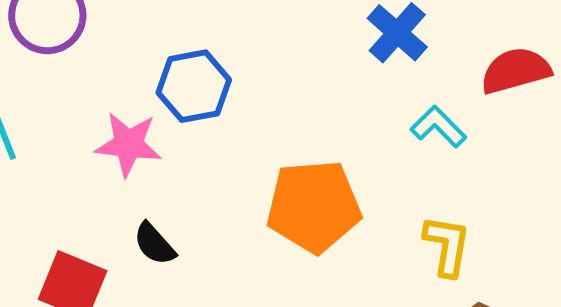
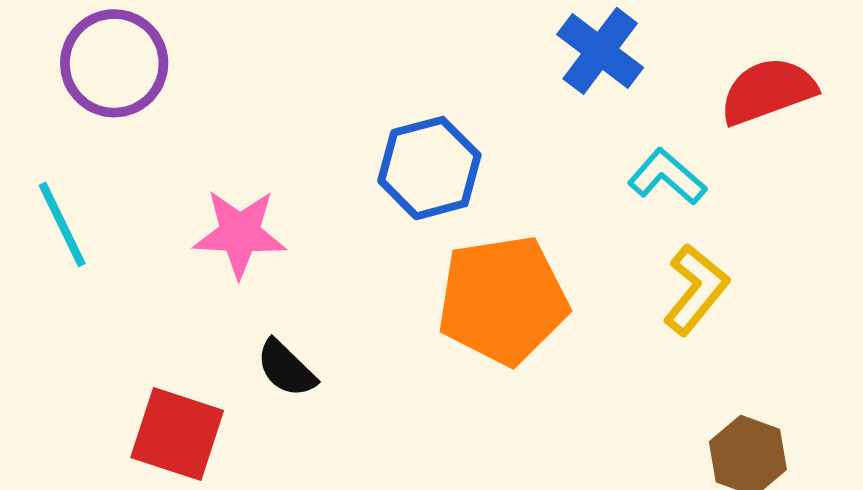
blue hexagon: (194, 86) -> (429, 168), moved
yellow L-shape: (447, 246) -> (696, 289), moved, turned 34

